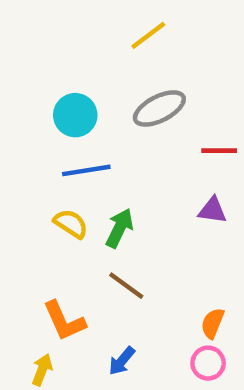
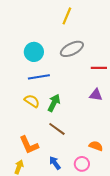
yellow line: (148, 35) -> (67, 16), turned -30
orange semicircle: (213, 323) -> (96, 146), turned 88
blue arrow: (122, 361) -> (55, 163), turned 104
pink circle: (208, 363) -> (82, 164), moved

